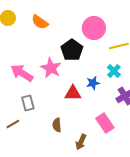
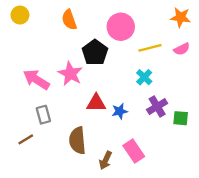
orange semicircle: (40, 22) -> (69, 20), moved, turned 36
blue star: (93, 83) -> (120, 111), moved
pink rectangle: (105, 123) -> (134, 151), moved
brown semicircle: (57, 125) -> (77, 140), size x1.6

